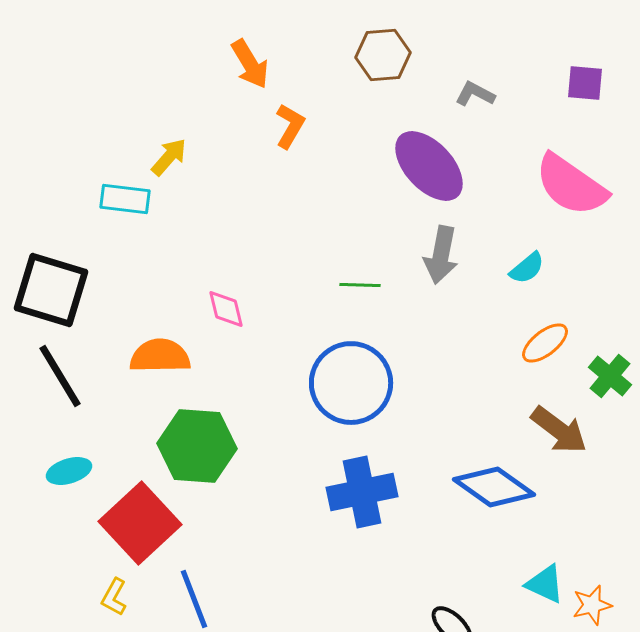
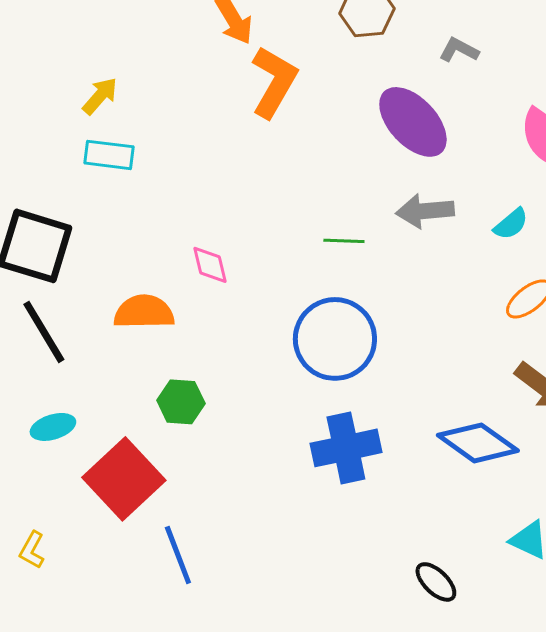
orange L-shape: (290, 126) -> (274, 82), size x1.6
yellow arrow: (169, 157) -> (100, 96), moved
gray arrow: (441, 255) -> (425, 211), turned 74
green hexagon: (197, 446) -> (181, 402), size x0.6
yellow L-shape: (114, 597) -> (32, 550), moved

